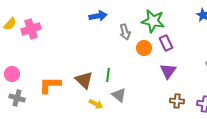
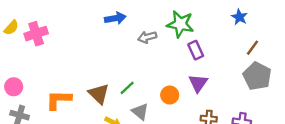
gray arrow: (125, 32) -> (147, 37), turned 91
orange circle: (144, 48) -> (170, 95), moved
green line: (108, 75) -> (127, 88), turned 40

